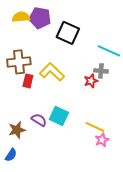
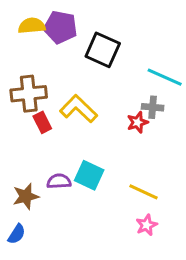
red rectangle: (28, 81) -> (42, 122), turned -40
purple semicircle: (39, 120) -> (59, 181), turned -35
pink star: (102, 140) -> (147, 225), moved

